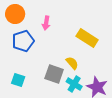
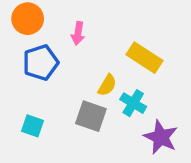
yellow semicircle: (72, 63) -> (107, 85), moved, turned 72
cyan cross: (74, 84) -> (133, 103), moved

